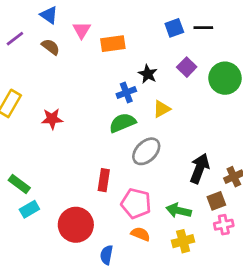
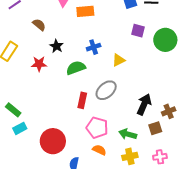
brown semicircle: (51, 47) -> (39, 25), moved
purple square: (187, 67) -> (138, 31), turned -32
black star: (148, 74) -> (56, 46), moved
green semicircle: (122, 123) -> (76, 68), moved
red rectangle: (104, 180) -> (82, 100), moved
pink cross: (224, 225) -> (160, 157), moved

